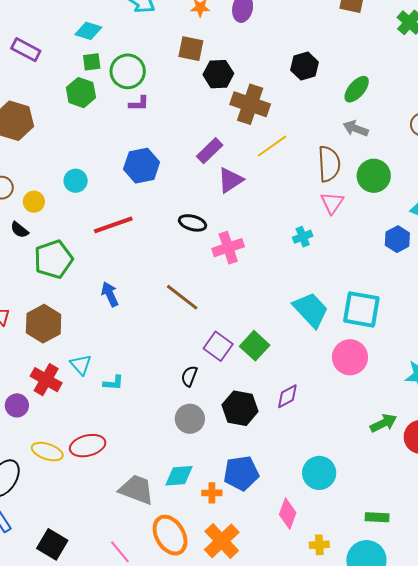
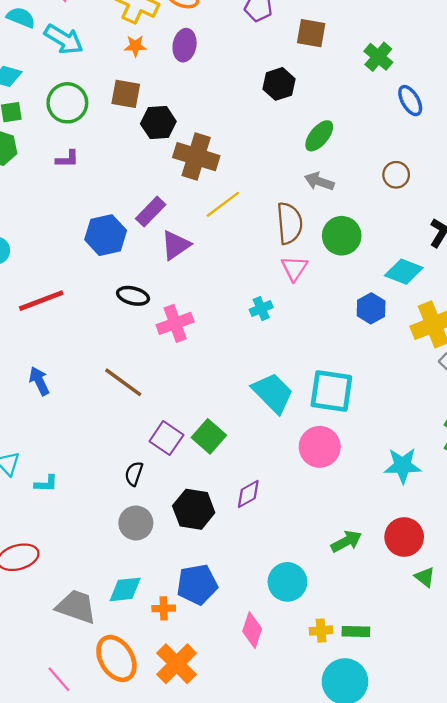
black hexagon: (305, 66) -> (279, 84), moved
green circle: (128, 71) -> (67, 103), moved
blue hexagon: (142, 166) -> (106, 235), moved
green arrow: (383, 423) -> (346, 541), moved
yellow cross: (319, 545) -> (321, 631), moved

